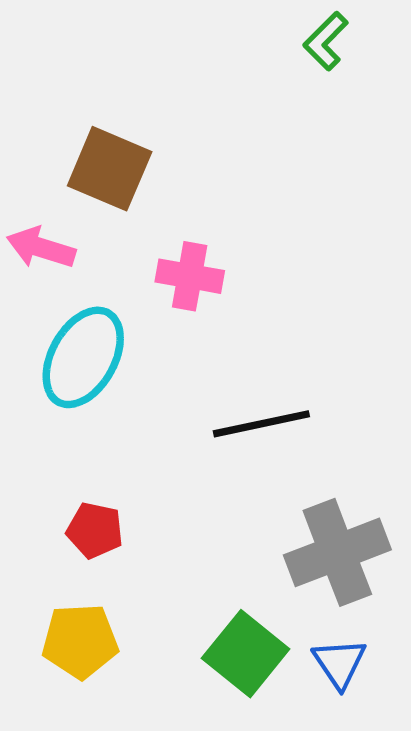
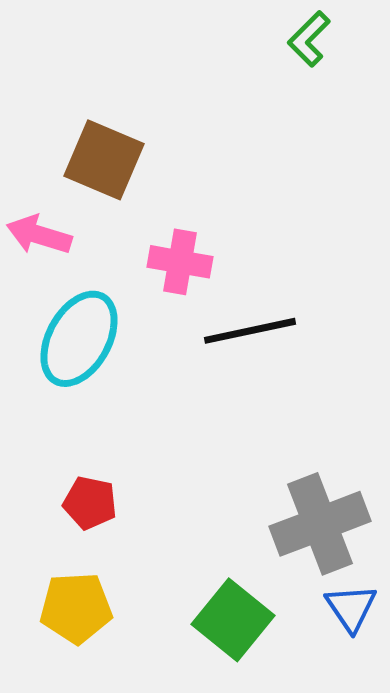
black line: (261, 424) -> (250, 331), moved
blue triangle: (339, 663) -> (351, 608), moved

